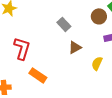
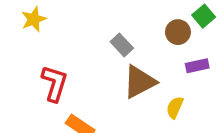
brown triangle: (75, 47) -> (139, 82), size x1.6

